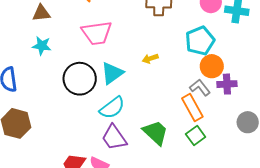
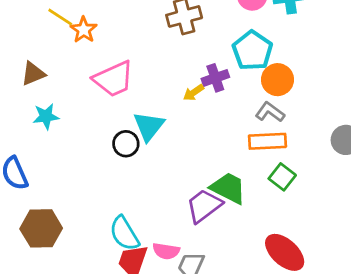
black circle: (80, 79) -> (126, 144), moved, size x0.6
purple cross: (227, 84) -> (215, 78), moved
cyan semicircle: (112, 108) -> (124, 233), moved, turned 112
orange rectangle: (192, 108) -> (267, 141), turned -48
purple trapezoid: (114, 137) -> (204, 206), moved, turned 104

